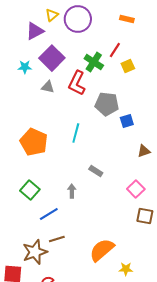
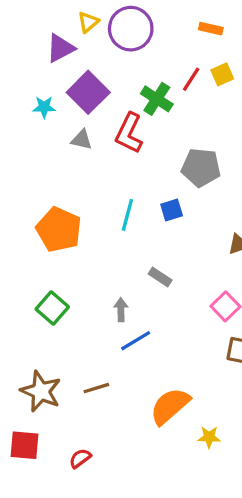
yellow square: (128, 66) -> (222, 74), moved
gray pentagon: (107, 104) -> (201, 168), moved
blue square: (127, 121) -> (172, 210), moved
blue line: (49, 214) -> (136, 341), moved
brown star: (35, 252) -> (41, 391), moved, turned -30

